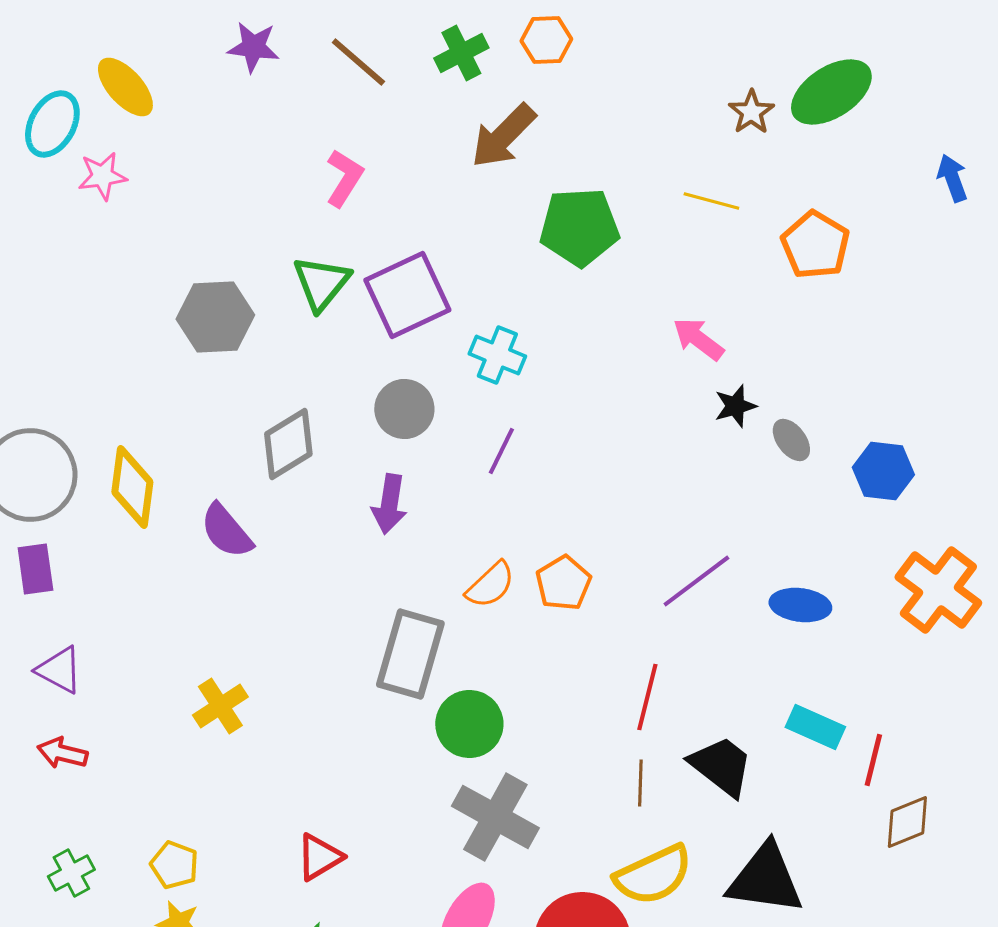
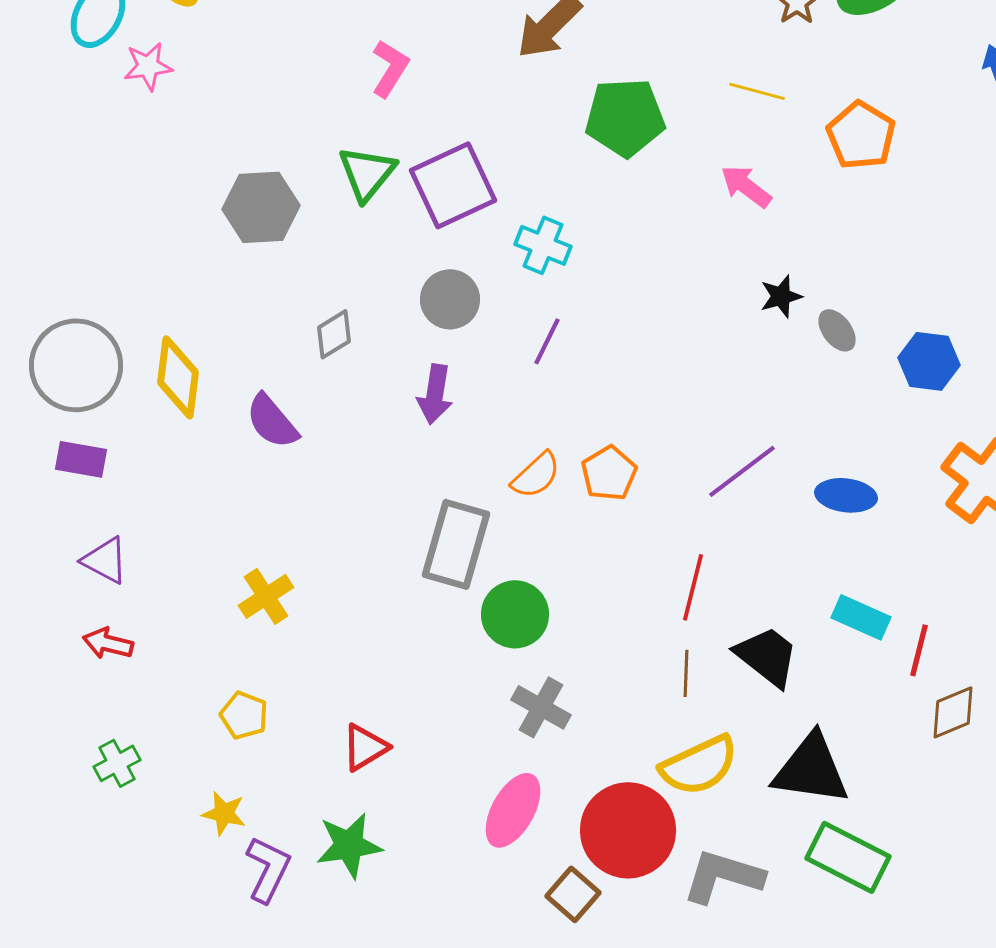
pink arrow: (698, 339) -> (746, 186), moved
gray diamond: (288, 444) -> (334, 334), size x0.7
purple rectangle: (35, 569) -> (81, 459), turned -72
gray cross: (495, 817) -> (541, 707), size x0.7
yellow pentagon: (174, 865) -> (244, 715), moved

